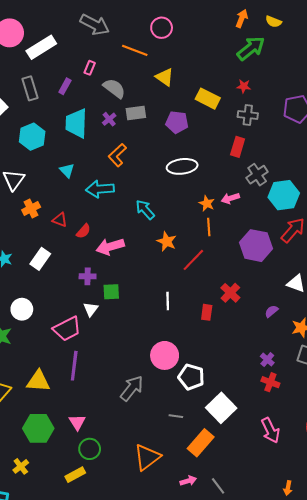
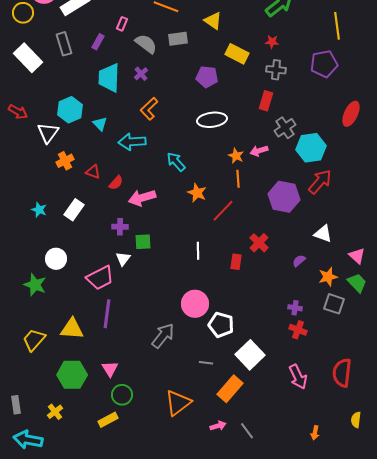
yellow triangle: (165, 77) -> (213, 21), moved
gray rectangle: (136, 113) -> (178, 39), moved
cyan hexagon: (32, 137) -> (70, 110), moved
purple cross: (267, 360) -> (295, 308), turned -32

